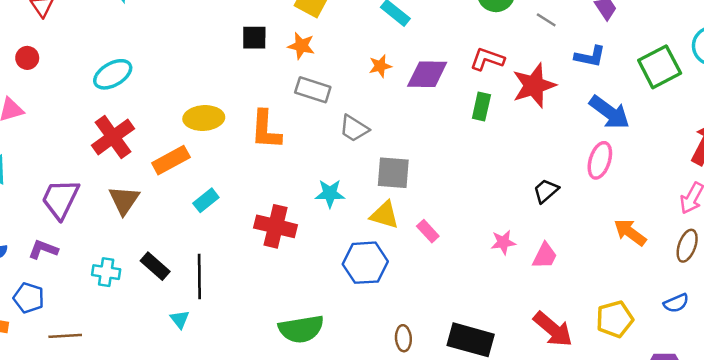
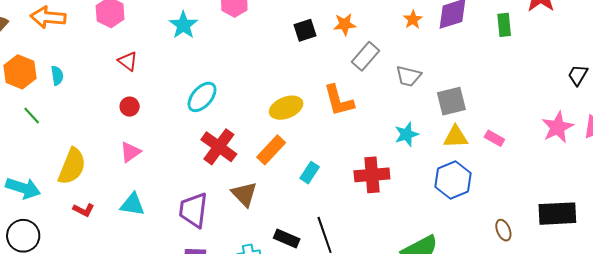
gray rectangle: (313, 90) -> (365, 56), turned -48
pink star: (503, 242) -> (558, 127), size x1.5

